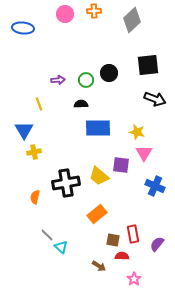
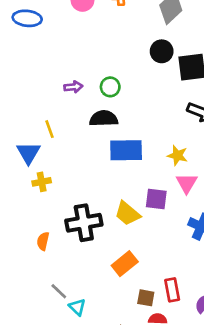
black circle: (109, 73) -> (162, 51), moved
yellow line: (39, 104) -> (50, 129), moved
black semicircle: (81, 104) -> (104, 119), size x1.5

